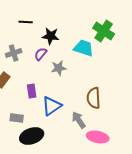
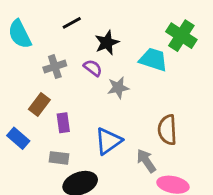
black line: (26, 22) -> (72, 23), turned -32
black star: (51, 36) -> (107, 43), turned -30
purple semicircle: (41, 54) -> (93, 68), turned 88
purple rectangle: (32, 91) -> (63, 123), moved

